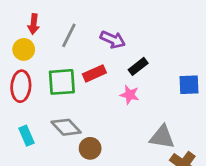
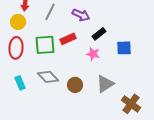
blue square: (189, 85) -> (124, 48), moved
gray triangle: (162, 137) -> (105, 84), moved, turned -42
brown circle: (90, 148) -> (75, 85), moved

